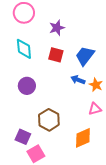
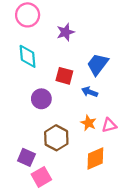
red square: (56, 55) -> (64, 76), moved
orange star: (96, 85) -> (88, 123), moved
purple circle: (27, 86) -> (41, 99), moved

